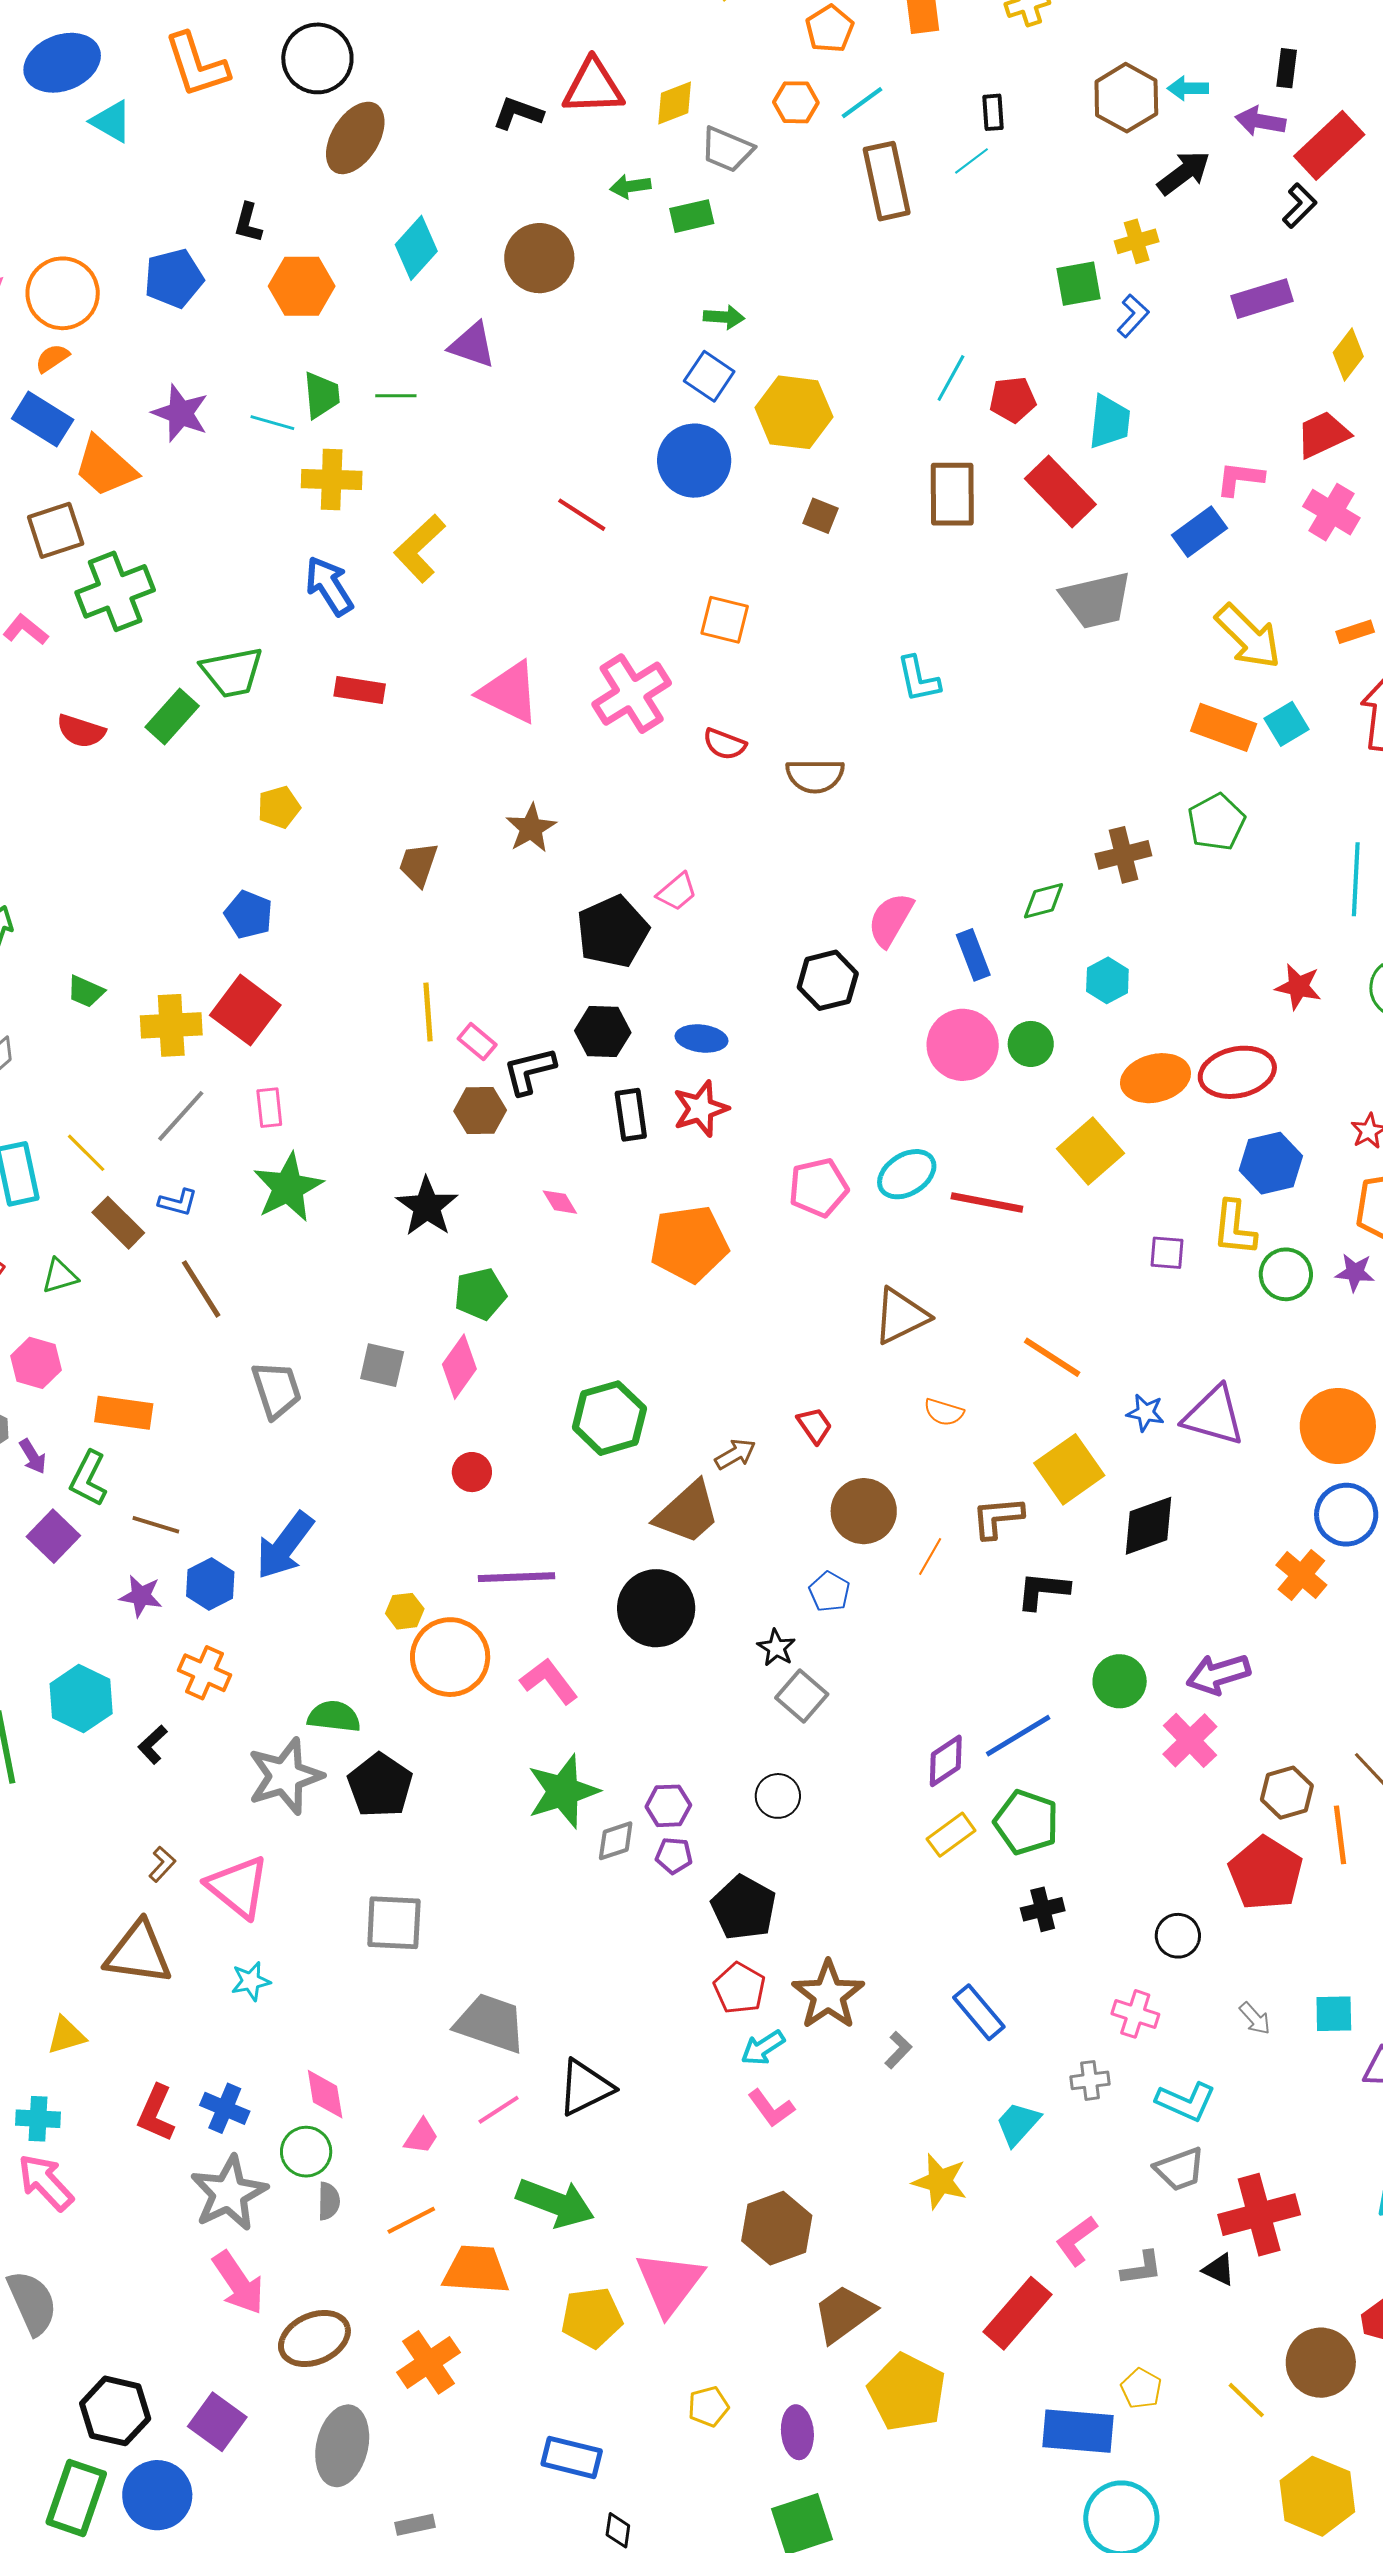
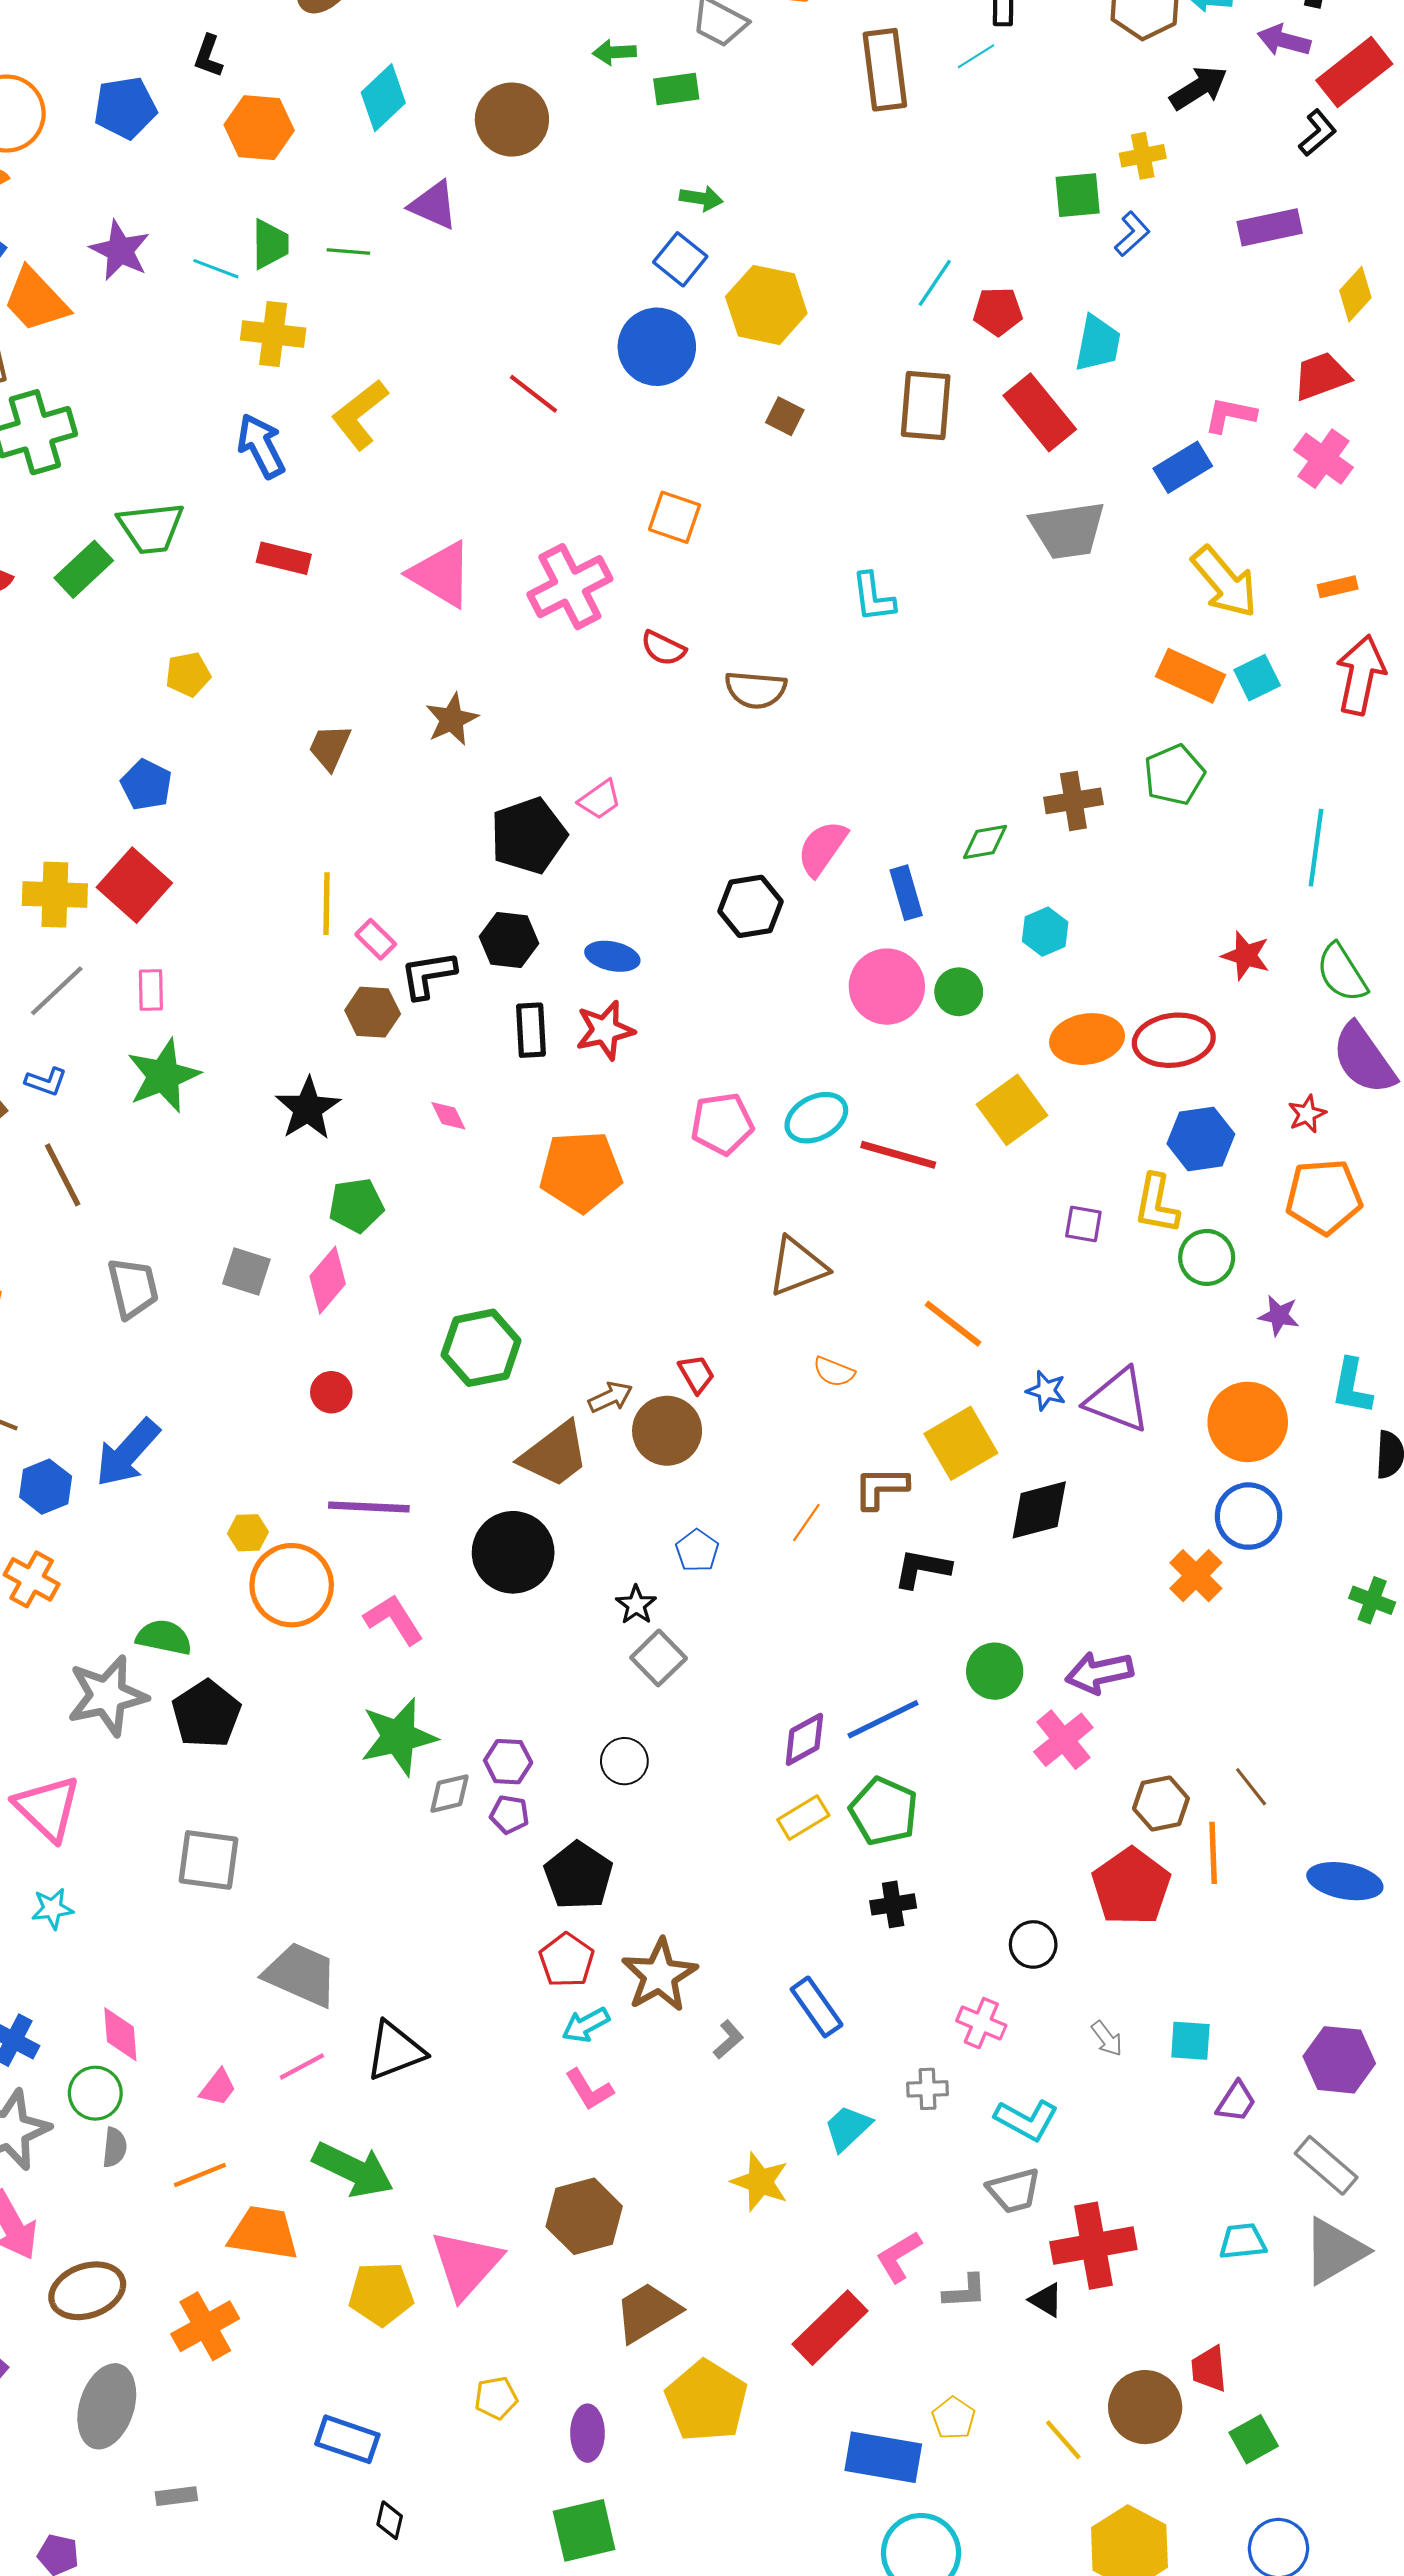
purple star: (1355, 1272) -> (1279, 1316), moved
brown circle: (864, 1511) -> (667, 1431), moved

